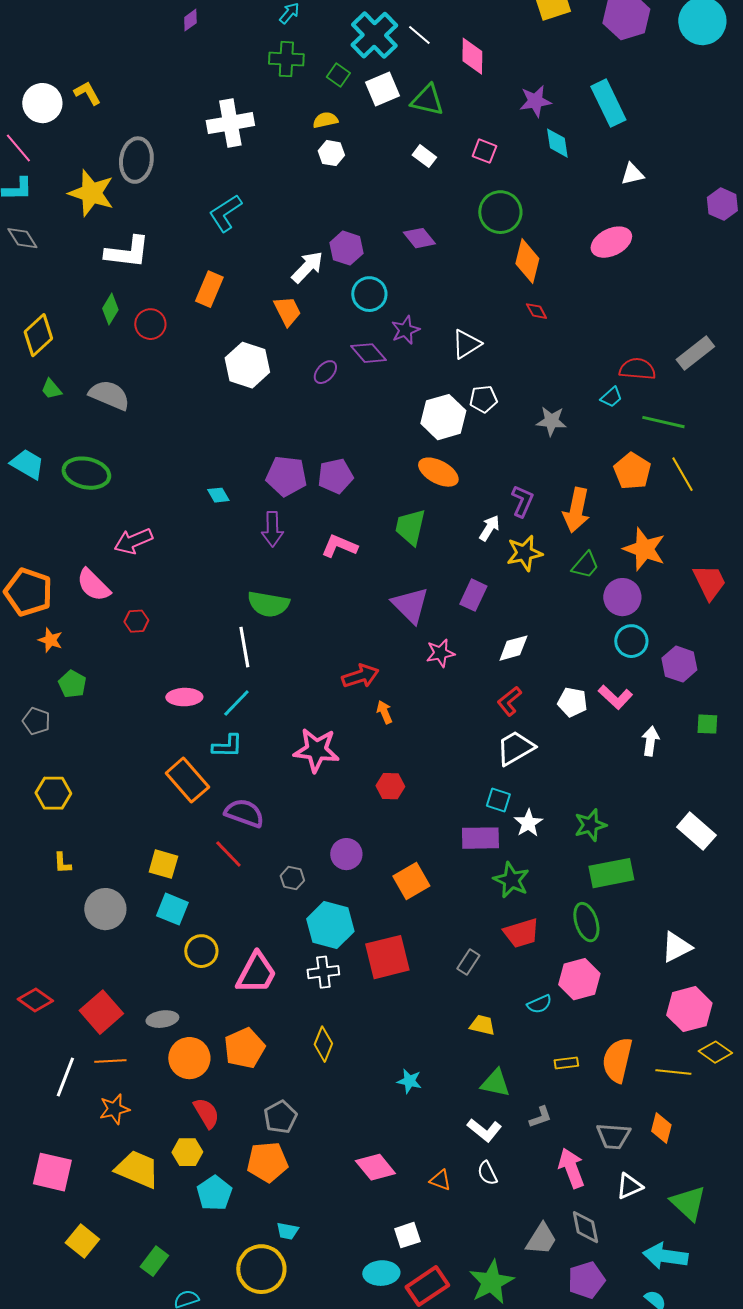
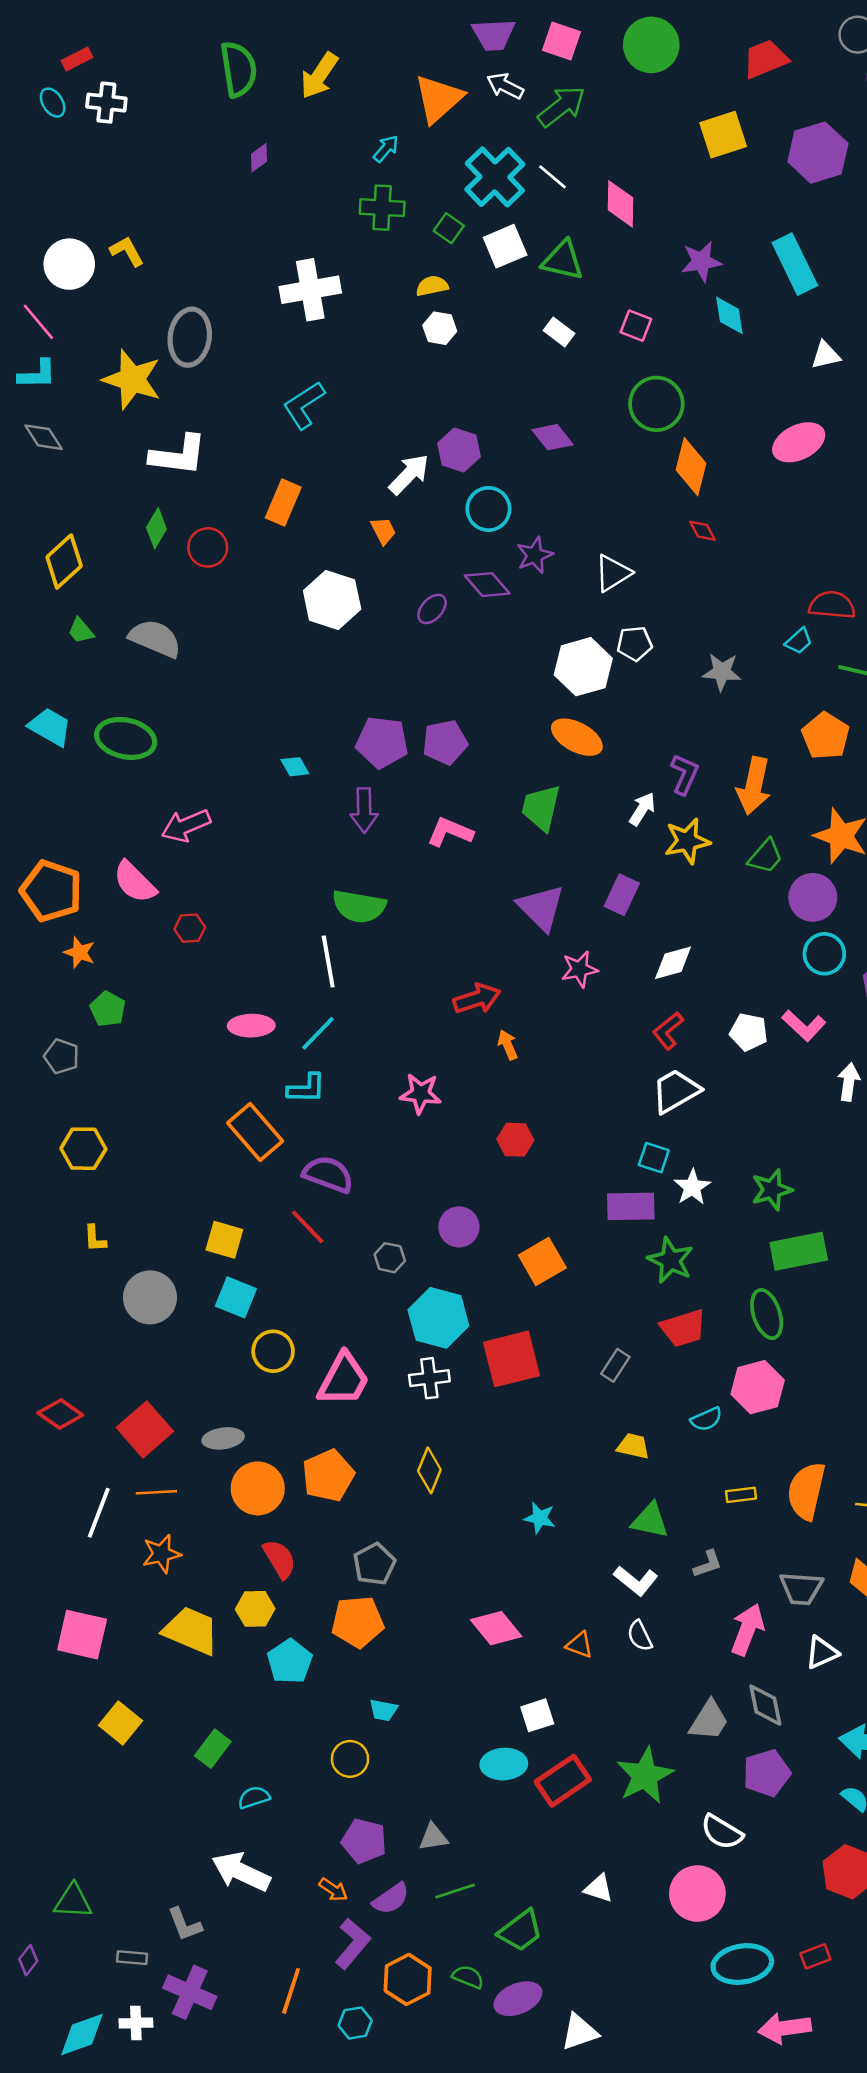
orange trapezoid: (287, 311) -> (383, 531), size x0.7
pink star: (316, 750) -> (421, 1094), size x0.7
pink arrow: (571, 1168) -> (747, 1629), turned 42
yellow circle: (261, 1269) -> (350, 1759), size x0.6

